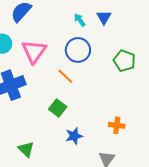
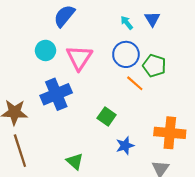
green pentagon: (124, 61) -> (154, 66), moved
orange line: (65, 76) -> (135, 83), moved
orange cross: (117, 125) -> (170, 133), size x1.8

